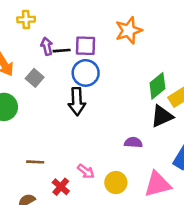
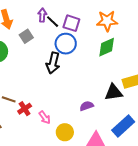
black line: (62, 51) -> (53, 22), turned 32
green diamond: (157, 86) -> (107, 47), moved
purple semicircle: (133, 142) -> (87, 106), turned -40
red cross: (61, 187) -> (25, 109), moved

